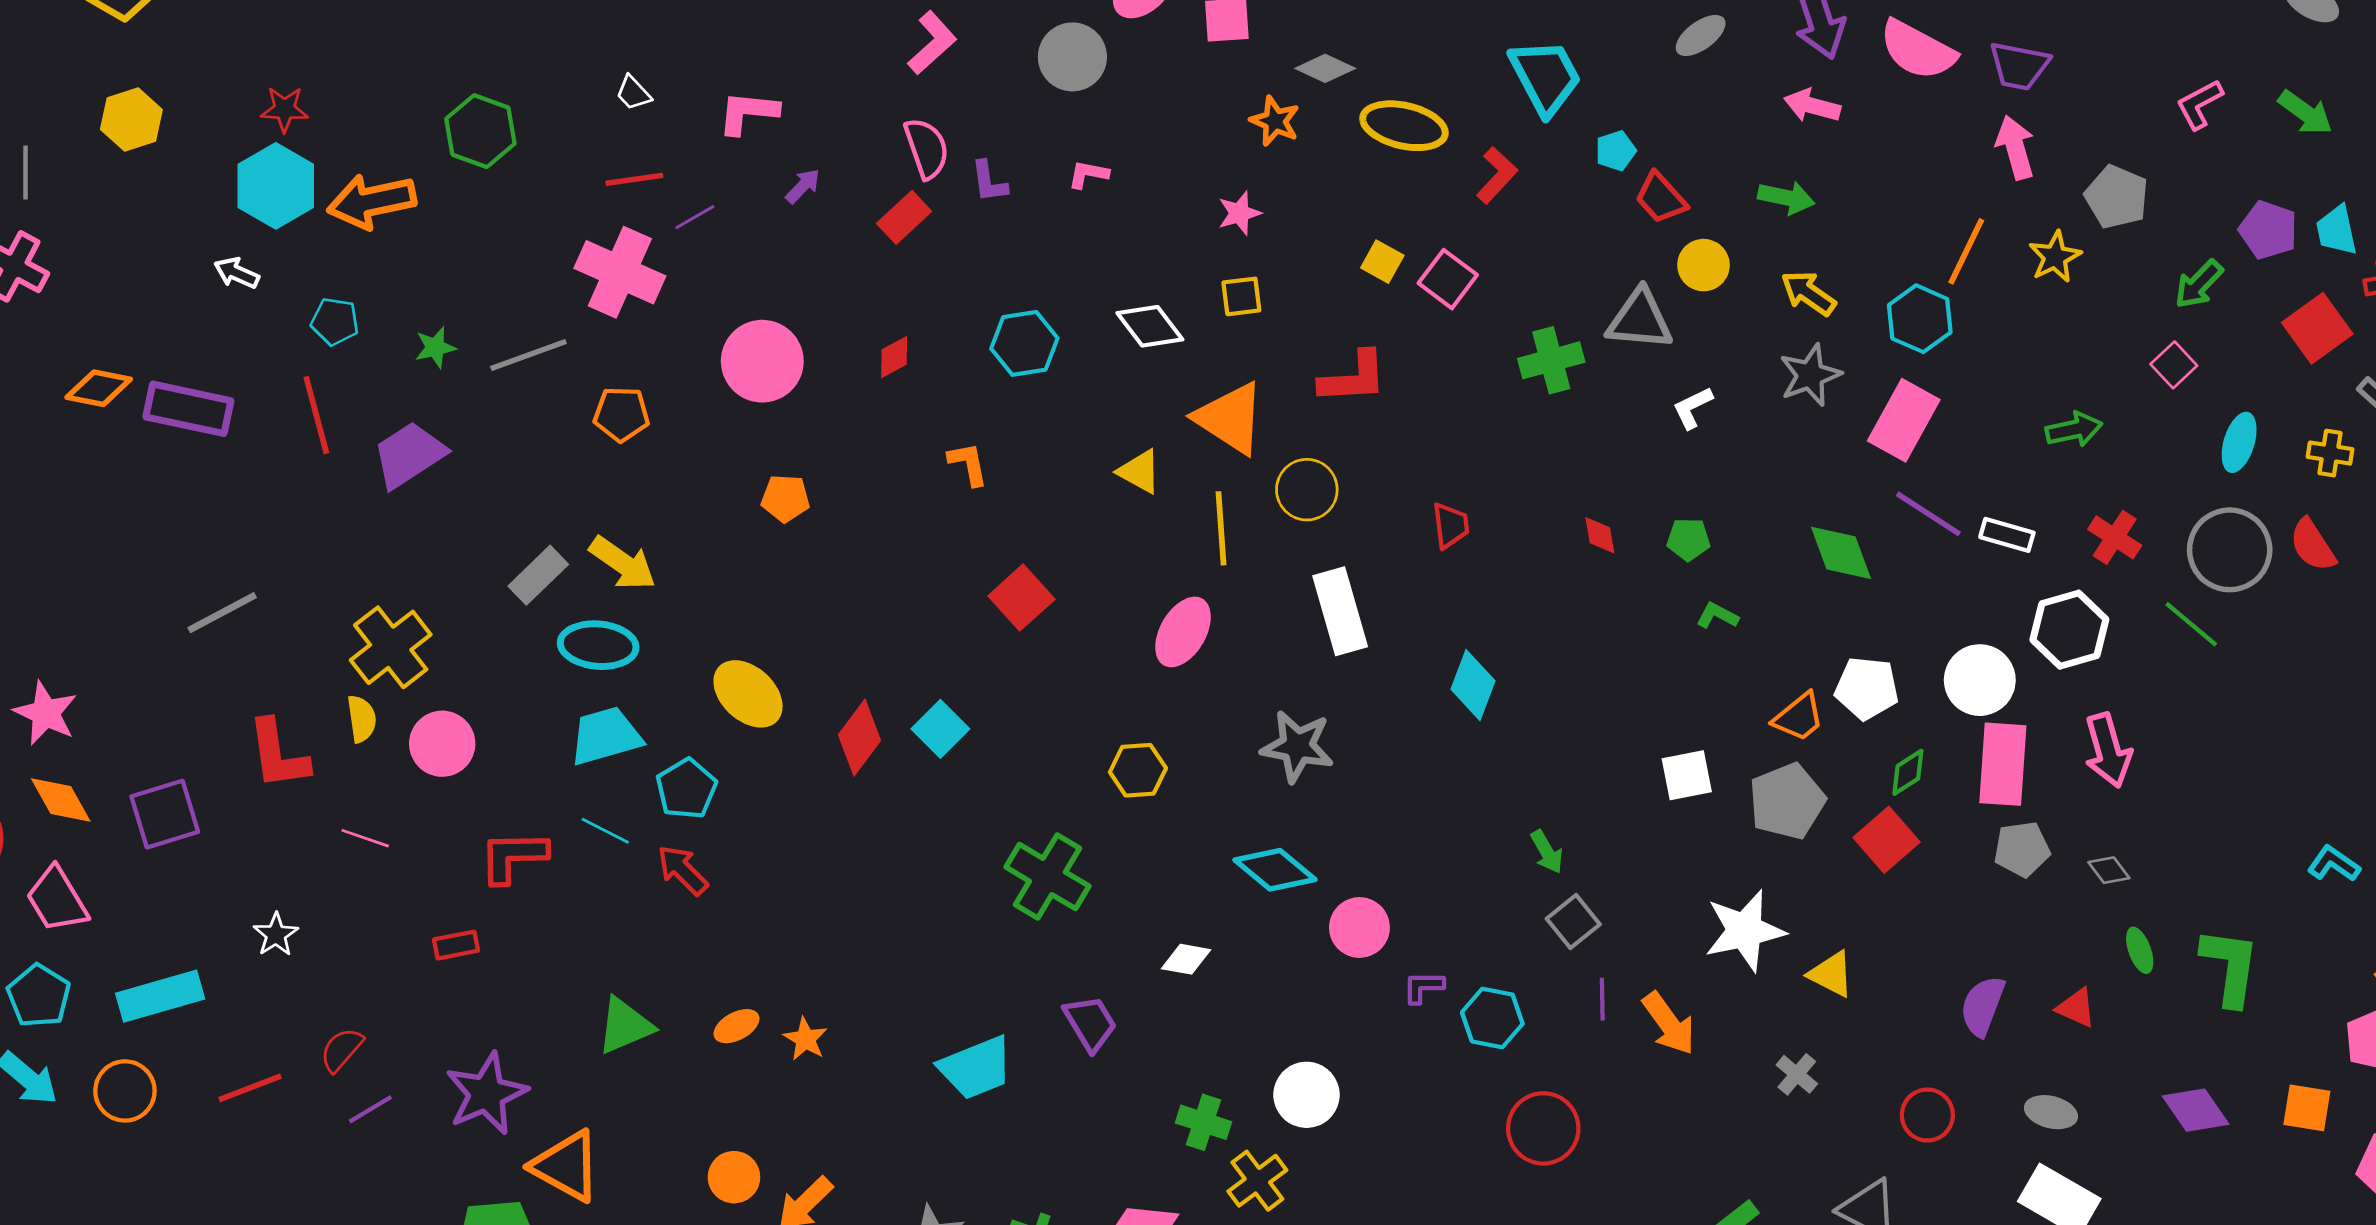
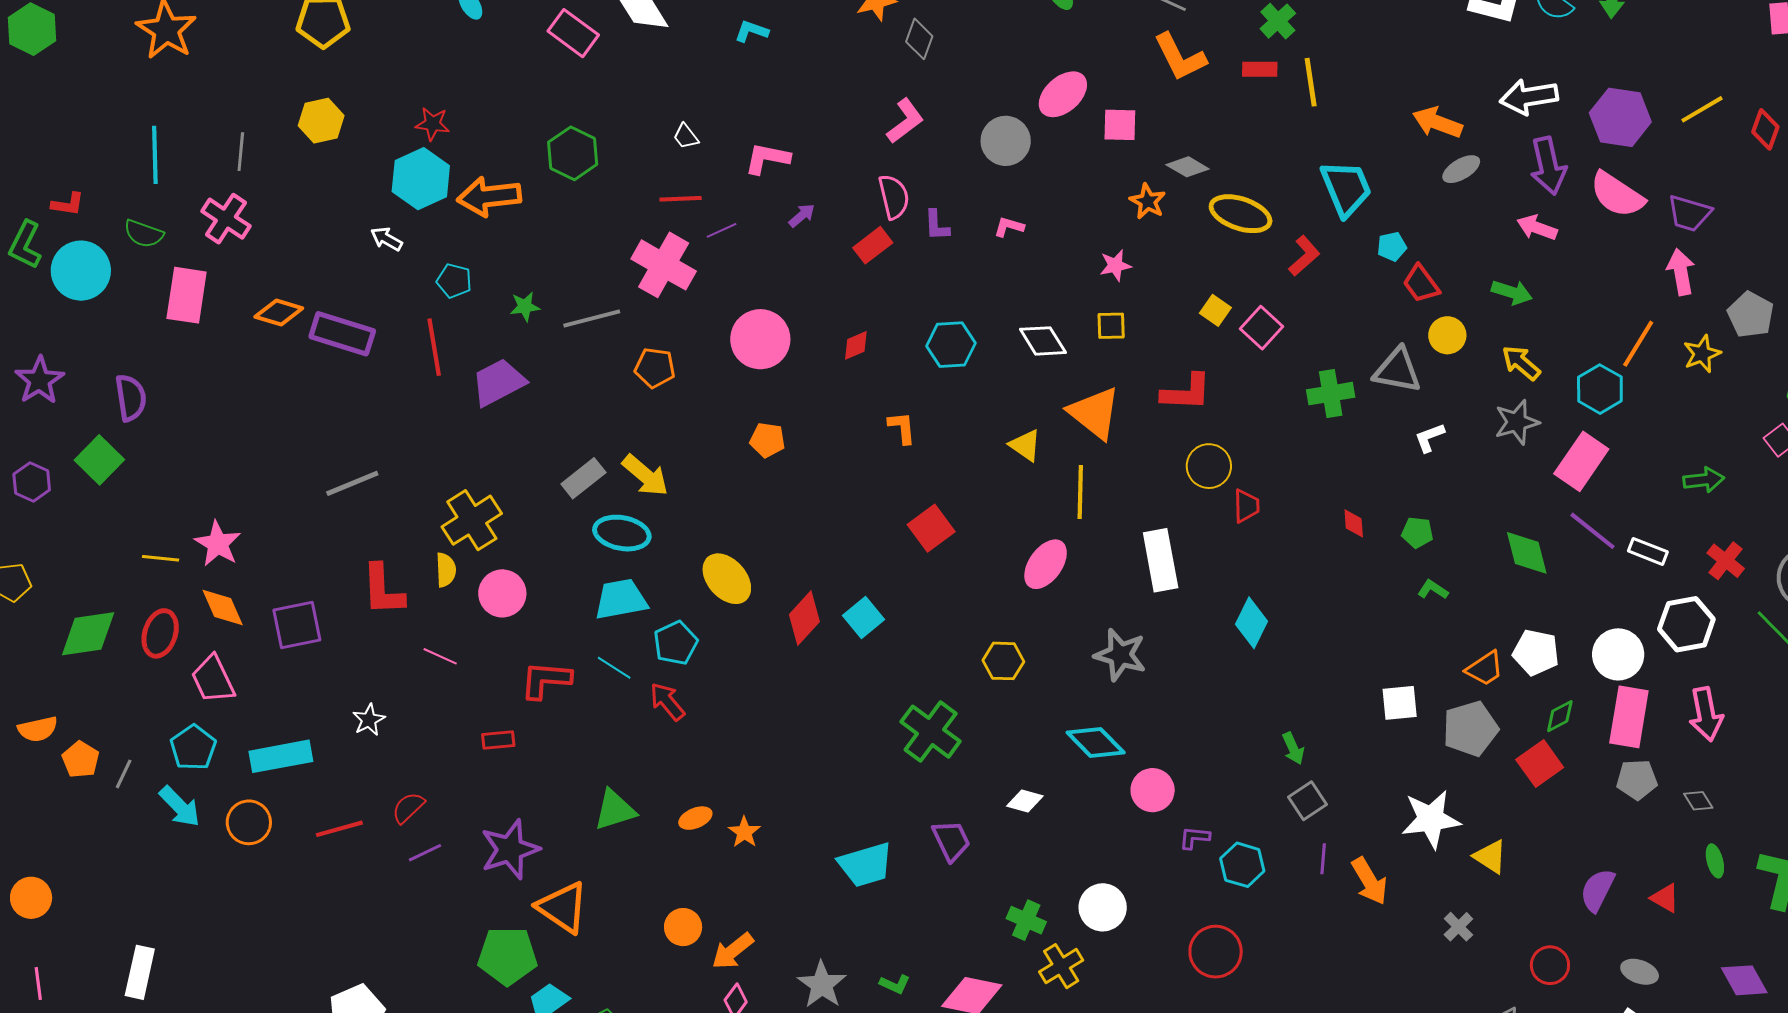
yellow circle: (1307, 490) -> (1209, 466), moved
red circle: (1543, 1128) -> (1216, 952), moved

